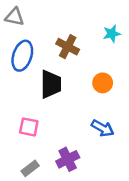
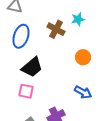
cyan star: (112, 34) -> (78, 19), moved
black trapezoid: (51, 84) -> (32, 67), moved, turned 50

